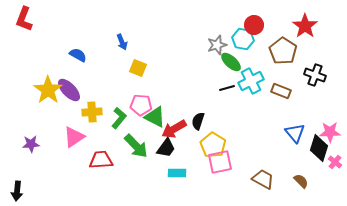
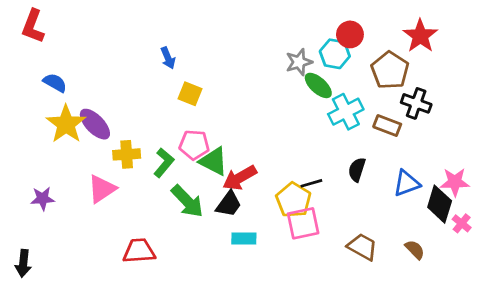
blue semicircle: (78, 55) -> (55, 83), moved
black cross: (315, 75) -> (416, 103), moved
black line: (227, 88) -> (311, 183), moved
black semicircle: (198, 121) -> (357, 170), moved
blue triangle: (295, 133) -> (406, 183), turned 50
red trapezoid: (101, 160) -> (139, 251), moved

